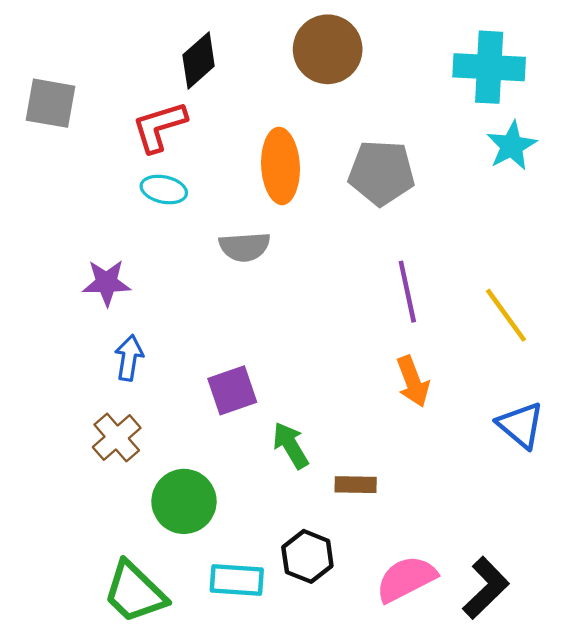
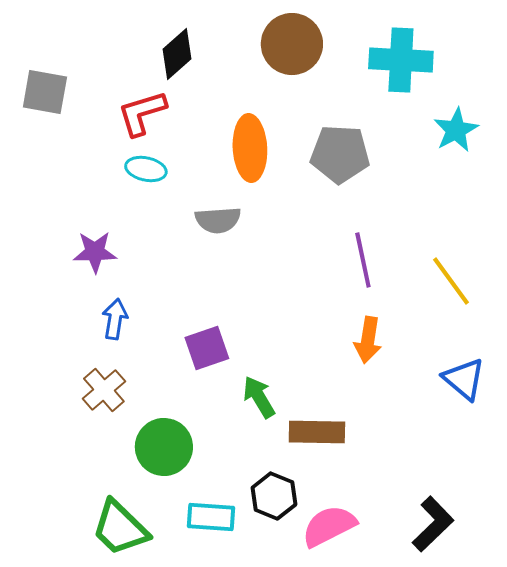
cyan cross: (489, 67) -> (401, 60), moved
orange arrow: (413, 381) -> (368, 340), turned 30
brown rectangle: (356, 485) -> (317, 432), size x1.5
pink semicircle: (406, 579) -> (329, 526), moved

